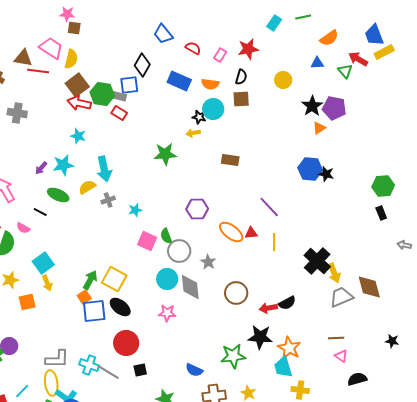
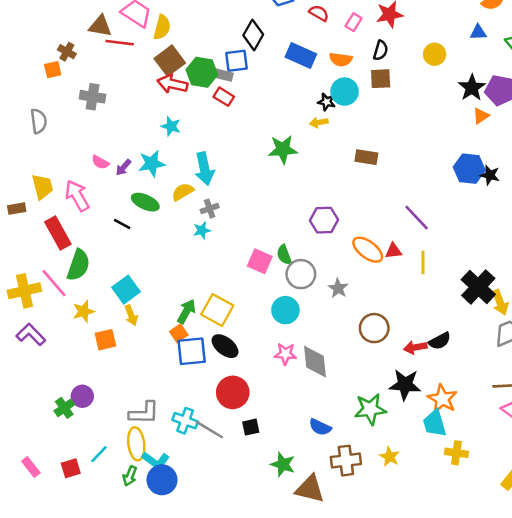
cyan star: (135, 210) -> (202, 230), moved
pink semicircle: (23, 228) -> (100, 162), moved
gray diamond: (190, 287) -> (315, 362), moved

